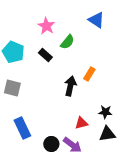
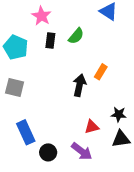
pink star: (46, 26) -> (41, 16), moved
black rectangle: (45, 55) -> (50, 40), moved, turned 56
black circle: (51, 144) -> (48, 152), moved

